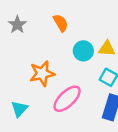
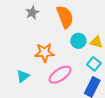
orange semicircle: (61, 23) -> (65, 17), size x1.6

